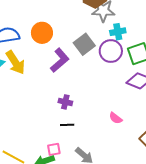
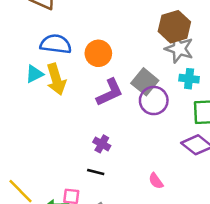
gray square: (84, 44) -> (145, 82), turned -30
purple circle: (111, 51) -> (154, 100), moved

